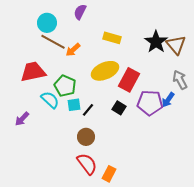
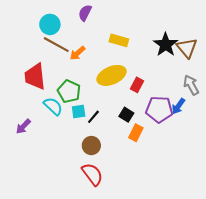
red trapezoid: (33, 72) -> (35, 76), turned -84
red rectangle: (129, 80) -> (137, 85), size x0.6
orange rectangle: (109, 174) -> (136, 133), moved

